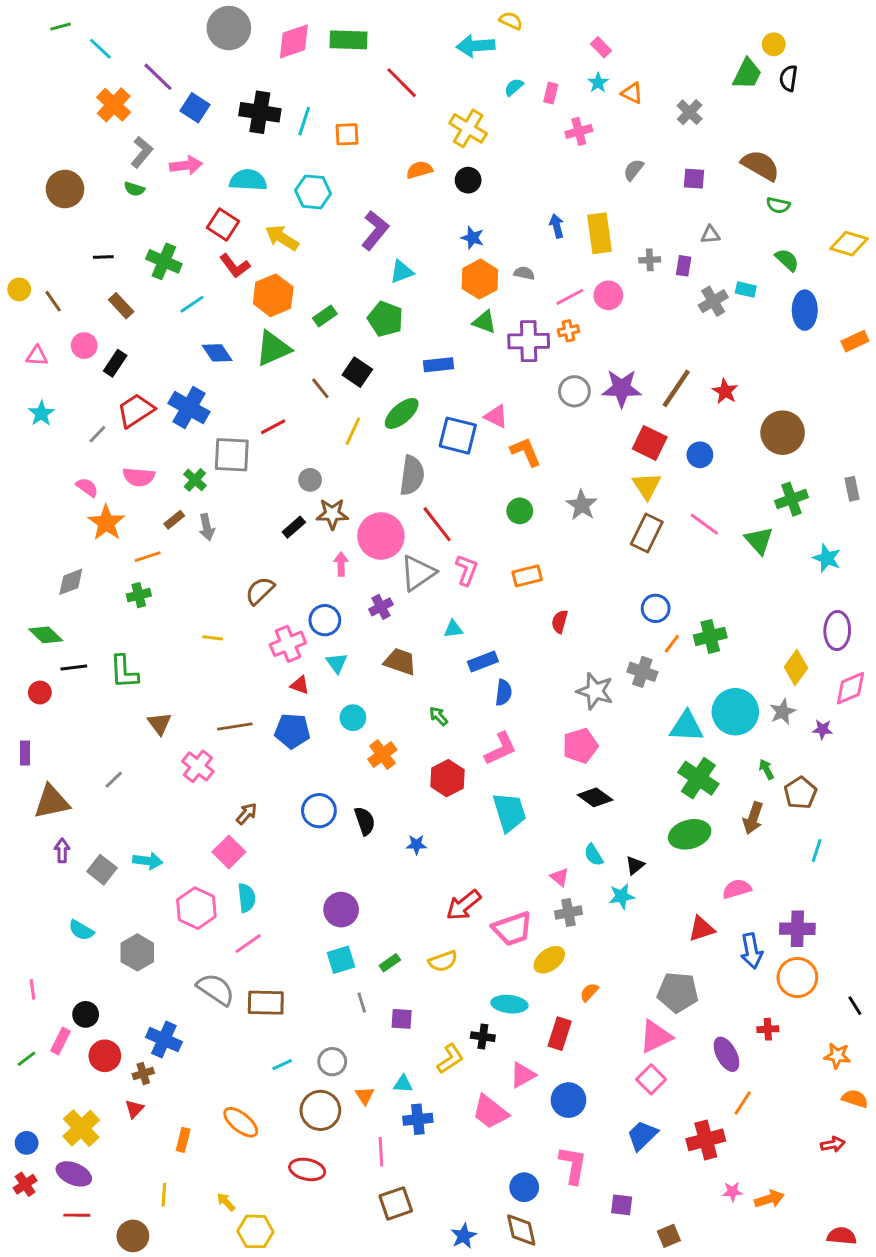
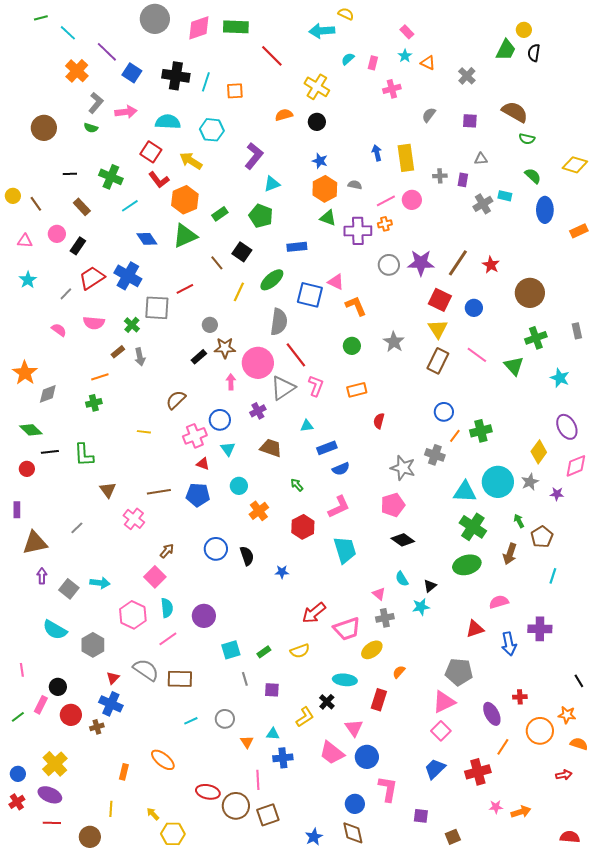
orange star: (106, 523) -> (25, 373), moved
purple ellipse: (837, 631) -> (567, 427), turned -30
blue semicircle: (504, 693) -> (341, 469), turned 60
purple circle: (341, 910) -> (204, 616), moved
cyan semicircle: (81, 930) -> (55, 630), size x1.4
orange circle: (797, 978) -> (540, 731), moved
black cross: (483, 1037) -> (327, 702), turned 35
pink triangle: (523, 1075) -> (354, 728), turned -36
blue circle: (568, 1100) -> (367, 757), moved
red triangle: (134, 1109) -> (113, 678), moved
brown circle: (320, 1110) -> (236, 806), moved

